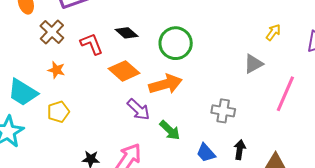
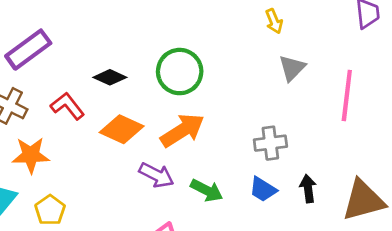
yellow arrow: (273, 32) -> (274, 21), moved, turned 138
orange star: (56, 70) -> (31, 155), size x1.5
blue trapezoid: (206, 153) -> (263, 189), moved

